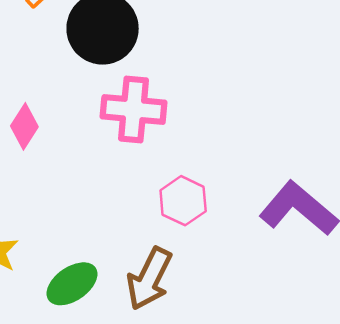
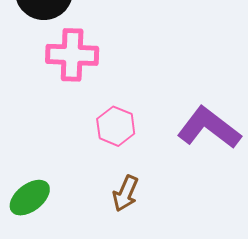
brown arrow: (149, 279) -> (126, 193), moved, size x0.7

